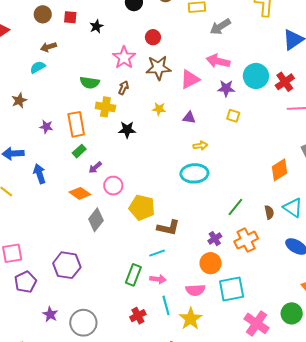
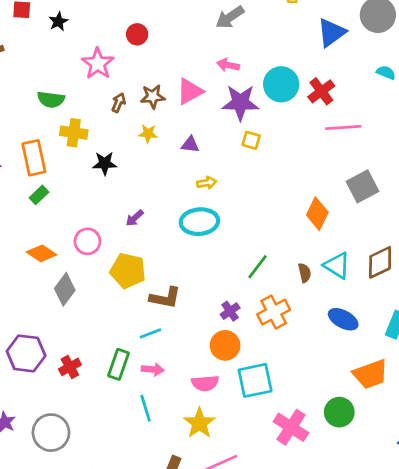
pink arrow: (218, 61) -> (228, 65), size x0.7
brown star: (158, 68) -> (153, 97), moved, size x0.7
brown arrow: (123, 88) -> (119, 103), moved
purple star: (226, 88) -> (240, 103), size x1.5
purple arrow: (95, 167) -> (135, 218), moved
orange diamond: (280, 170) -> (317, 214), turned -30
cyan line: (166, 305) -> (146, 408), moved
red cross: (138, 316) -> (70, 367), moved

